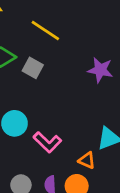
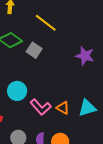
orange triangle: (87, 160) -> (63, 108), moved

